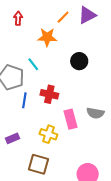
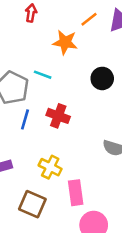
cyan line: (33, 64) -> (43, 75), turned -40
pink rectangle: (70, 119) -> (76, 193), moved

